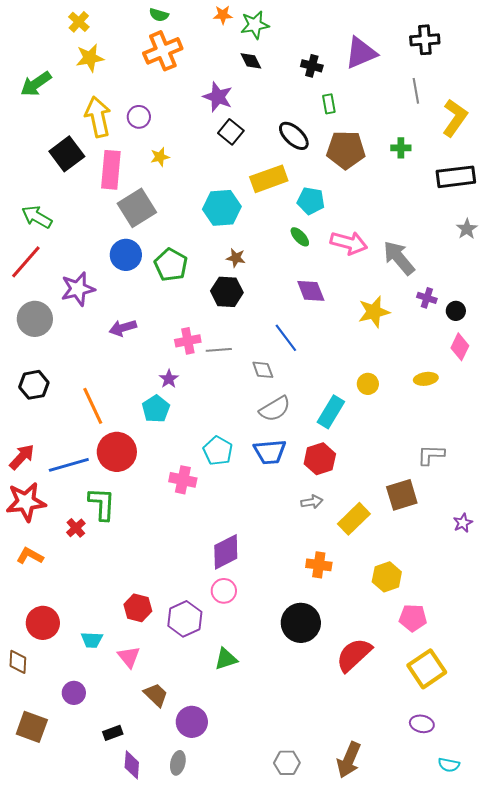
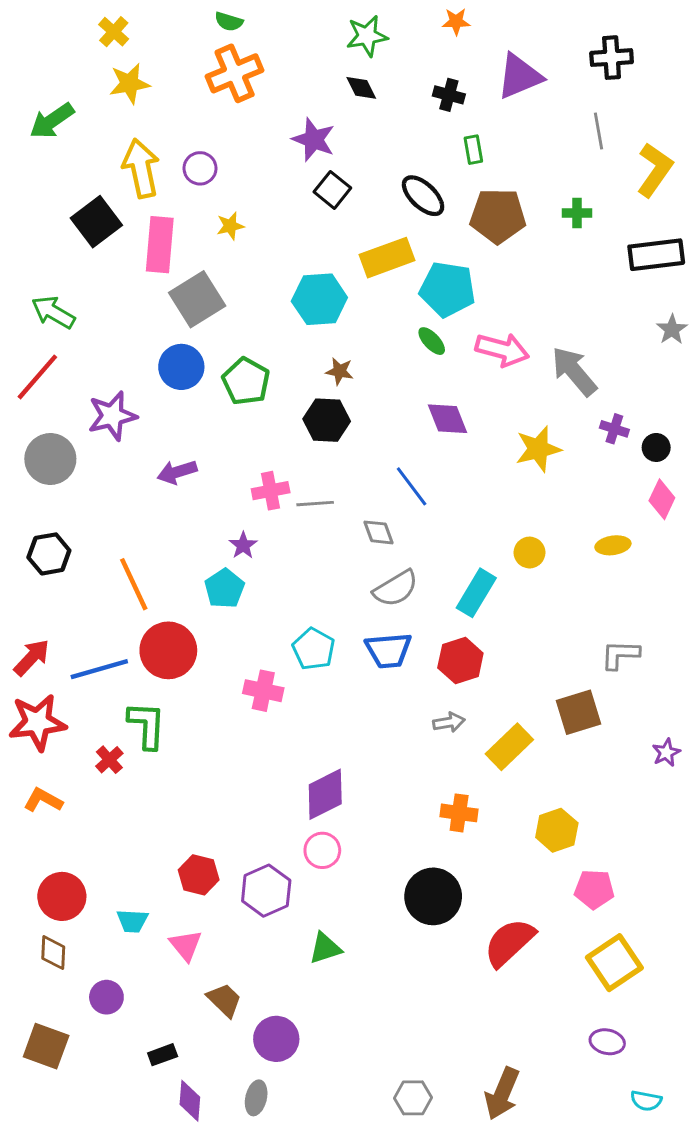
orange star: (223, 15) -> (456, 22), moved
cyan pentagon: (311, 201) -> (447, 289), size x1.4
brown diamond: (18, 662) -> (53, 953), moved

